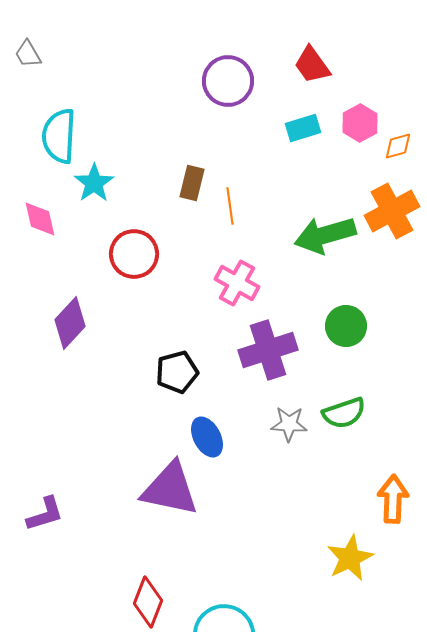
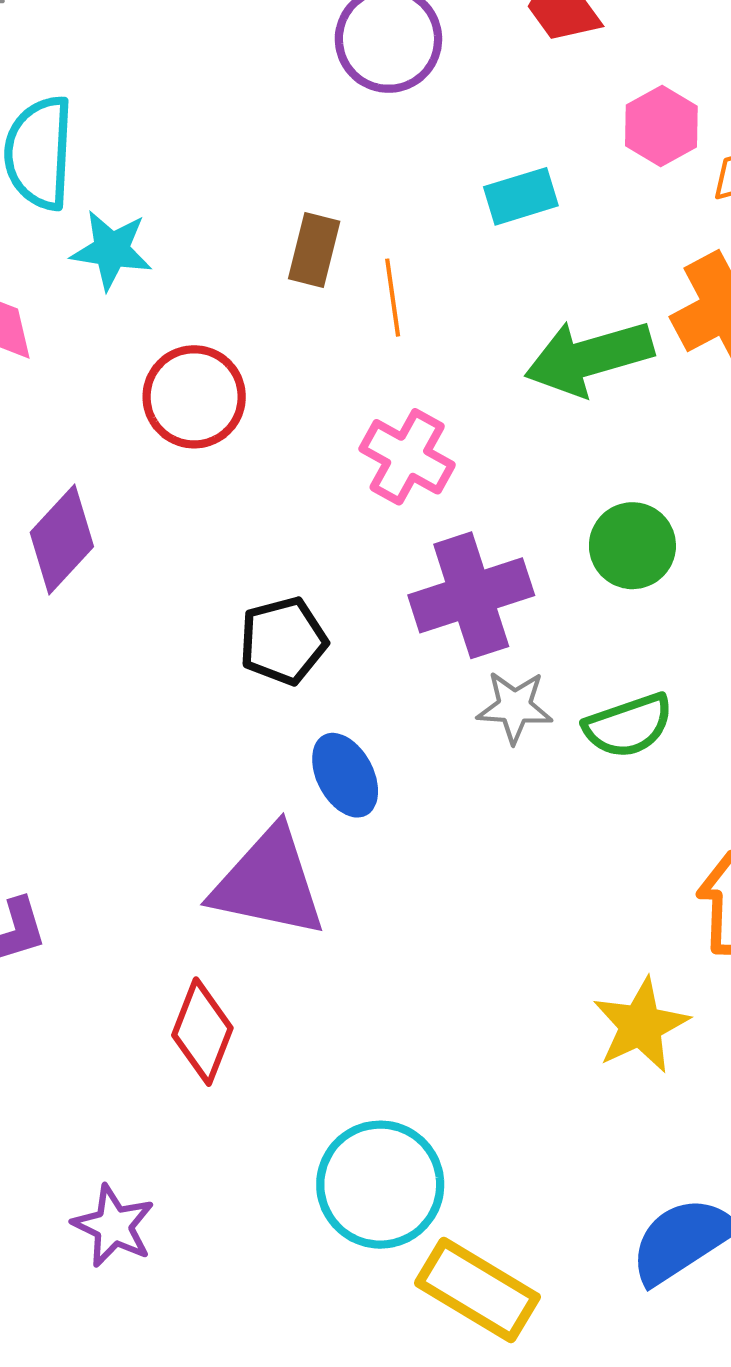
cyan rectangle: (303, 128) -> (521, 196), moved
cyan star: (94, 183) -> (111, 250), turned -30
gray star: (289, 424) -> (515, 707), moved
red diamond: (148, 602) -> (202, 1032), moved

